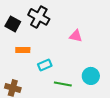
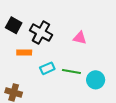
black cross: (39, 17) -> (41, 33), moved
green line: (63, 84) -> (71, 71), moved

